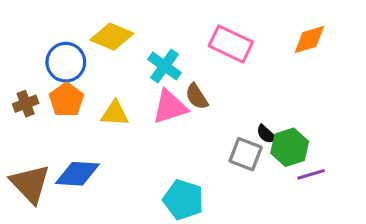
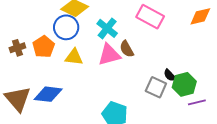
blue circle: (66, 62) -> (66, 27), moved

